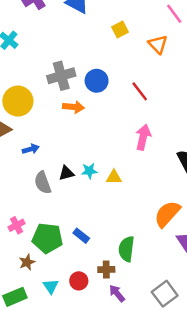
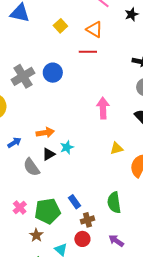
red line: (140, 91) -> (88, 52), moved, turned -36
orange arrow: (73, 107) -> (45, 133), moved
yellow triangle: (114, 177) -> (117, 148), moved
blue rectangle: (81, 236) -> (74, 202), turned 32
brown cross: (106, 269) -> (88, 220), moved

